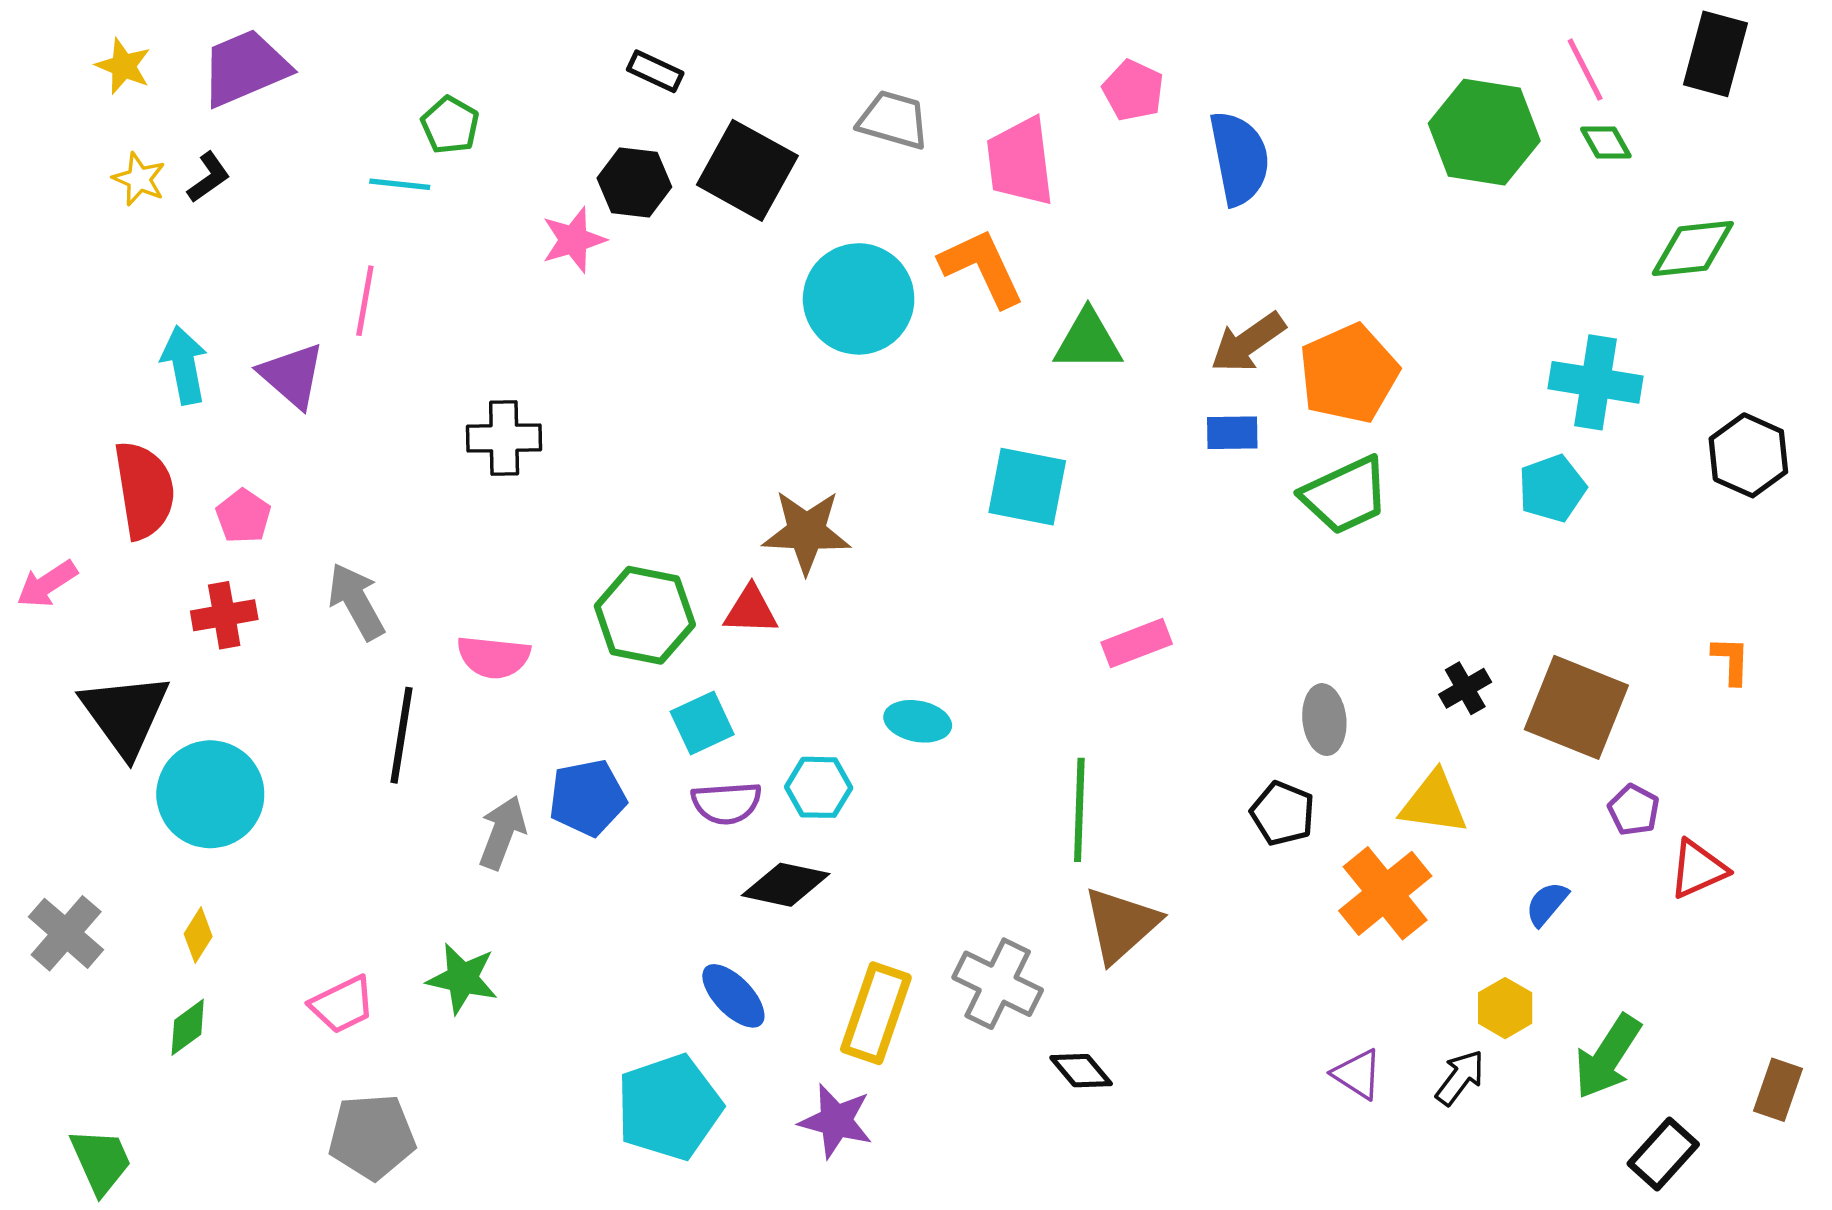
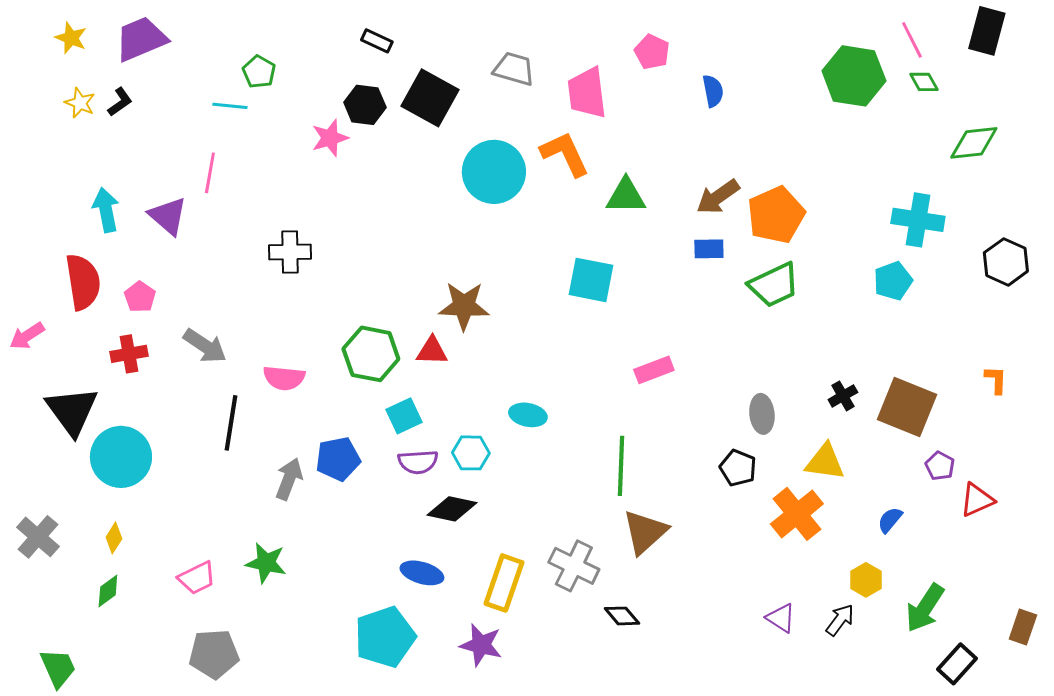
blue semicircle: (1239, 158) -> (713, 91), size x0.6
gray arrow: (356, 601) -> (205, 346), turned 153
blue ellipse: (733, 996) -> (422, 573), turned -30

